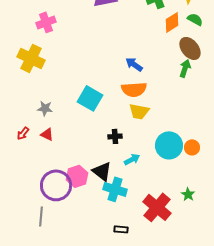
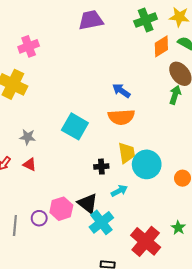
yellow trapezoid: (139, 111) -> (127, 153), moved, turned -110
cyan circle: (169, 145) -> (147, 164), moved
purple circle: (56, 185) -> (39, 218), size x0.5
cyan cross: (115, 189) -> (101, 222), turned 35
gray line: (41, 216) -> (15, 226), moved

